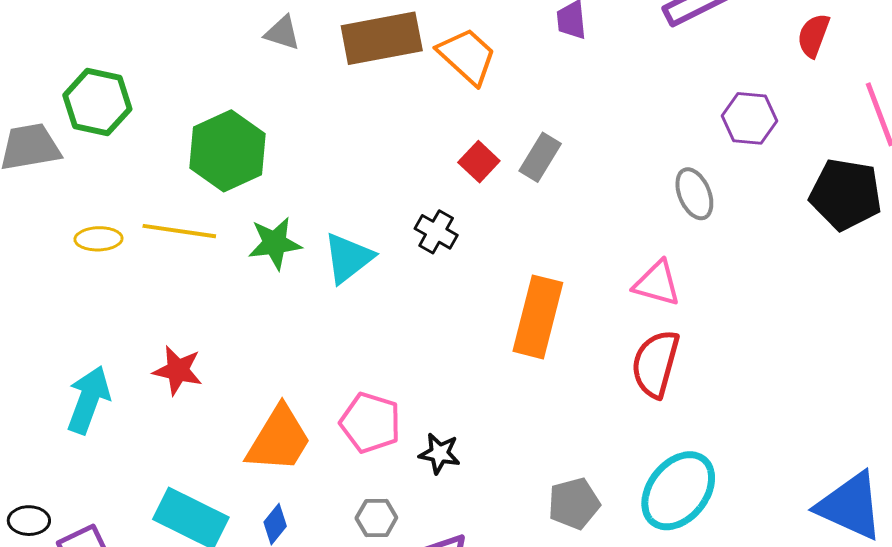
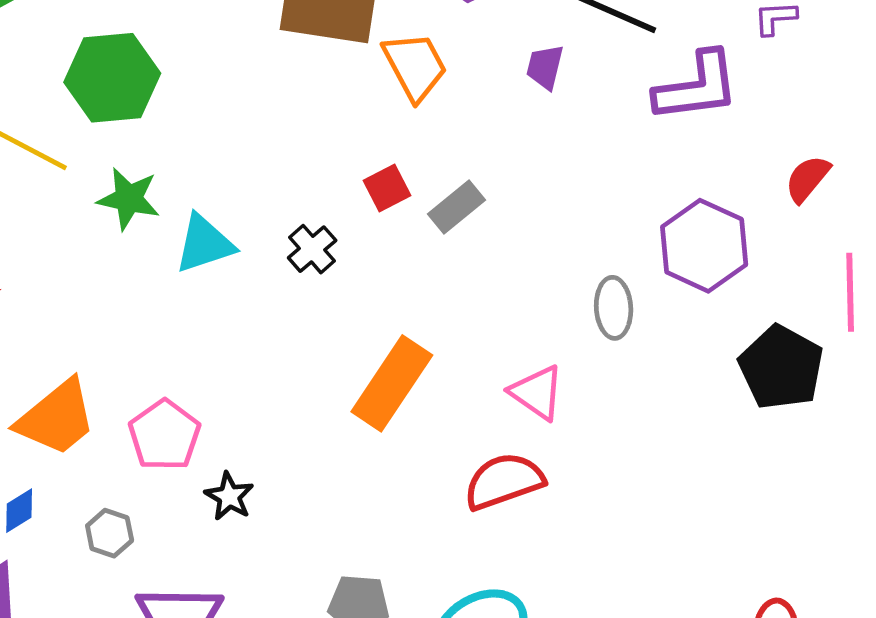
purple hexagon: (749, 118) -> (704, 246), size x1.4
red semicircle: (655, 364) -> (504, 481), turned 36
gray hexagon: (376, 518) -> (110, 533), moved

